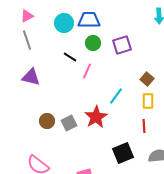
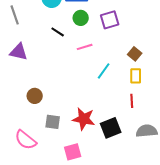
pink line: (87, 71) -> (85, 47), moved, turned 49
red star: (96, 117) -> (84, 119), moved, turned -30
gray square: (69, 123) -> (53, 122), moved, turned 35

